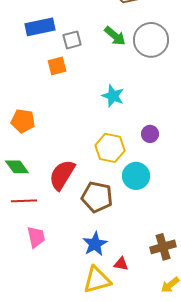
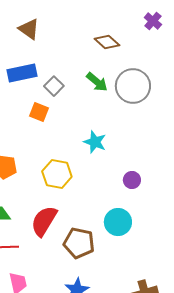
gray square: (72, 40) -> (54, 86), turned -30
orange square: (57, 66) -> (39, 112), turned 36
yellow hexagon: (110, 148) -> (57, 174), moved

